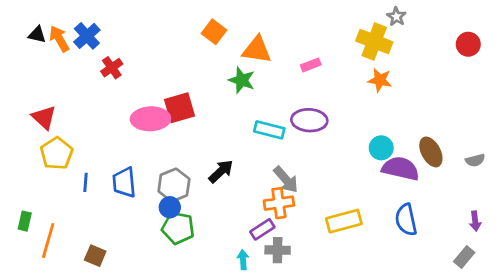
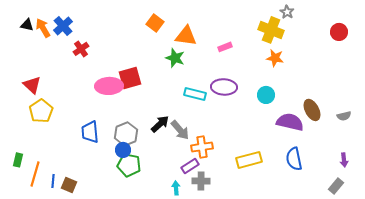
cyan circle: (381, 148) -> (266, 95), moved
gray arrow: (286, 180) -> (180, 130), moved
blue line: (86, 182) -> (53, 181), moved

